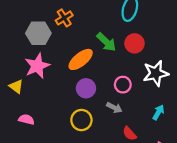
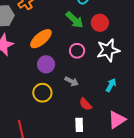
green arrow: (106, 42) -> (75, 20), moved
red circle: (134, 43) -> (100, 23), moved
pink circle: (123, 85) -> (77, 51), moved

